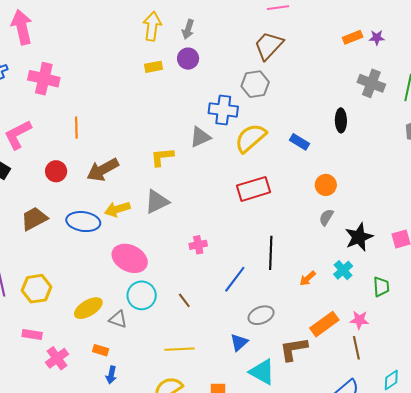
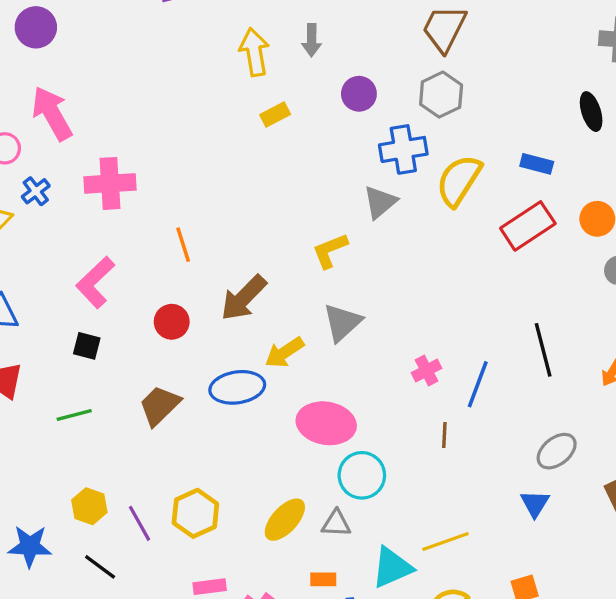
purple circle: (188, 59) -> (359, 94), moved
red rectangle: (254, 189) -> (528, 226), moved
blue line: (235, 279) -> (478, 384), moved
brown line: (184, 300) -> (444, 435), moved, turned 56
cyan triangle: (262, 372) -> (392, 568), moved, turned -36

